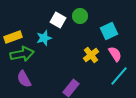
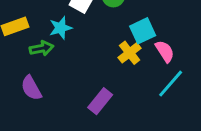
cyan square: (109, 31) -> (143, 31), moved
green arrow: (22, 54) -> (41, 48), moved, size x0.7

